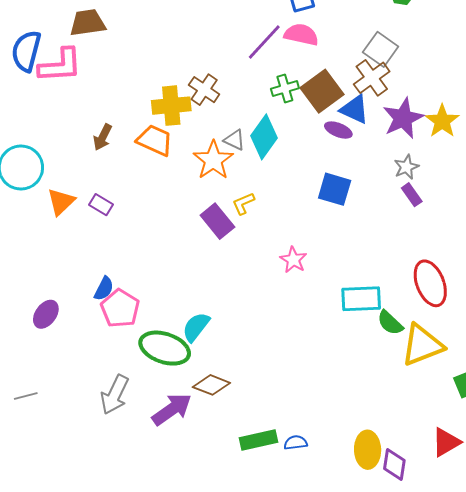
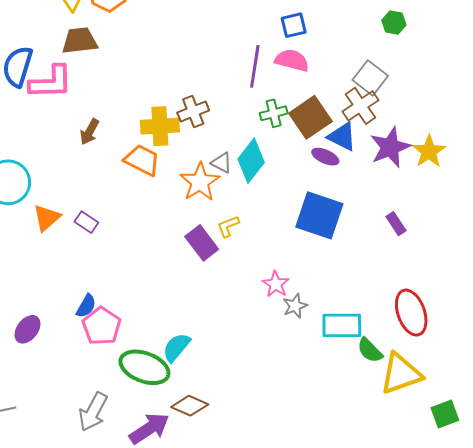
purple line: (264, 42) -> (255, 66), turned -36
brown cross: (204, 90) -> (193, 112), turned 32
brown arrow: (103, 137) -> (90, 132), moved
gray star: (406, 167) -> (295, 306), moved
blue square: (335, 189) -> (319, 215), size x1.4

